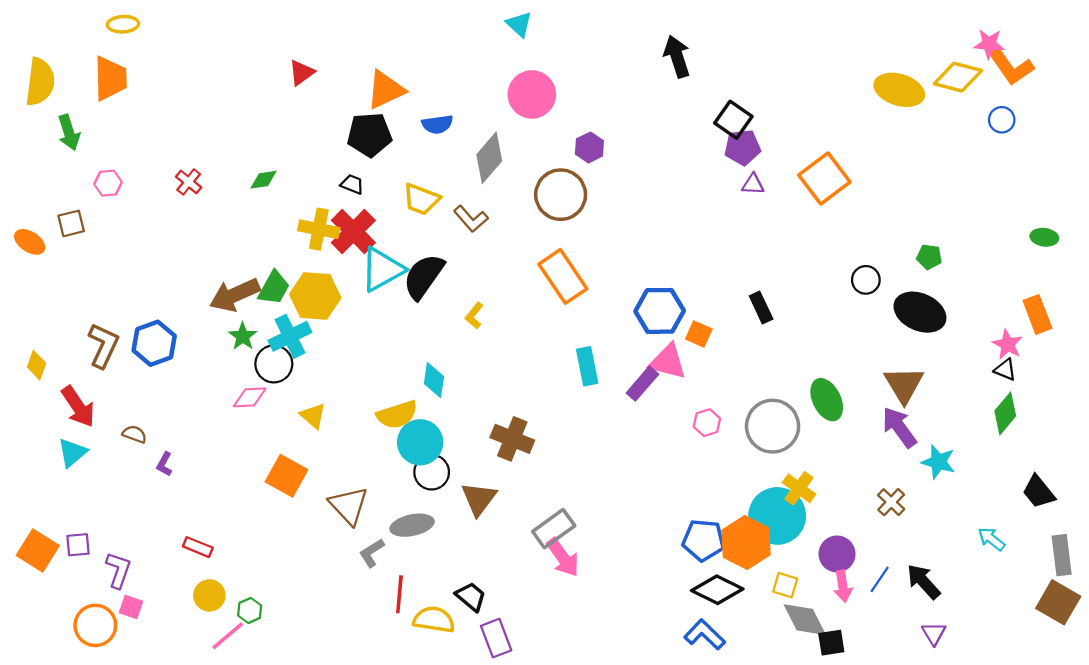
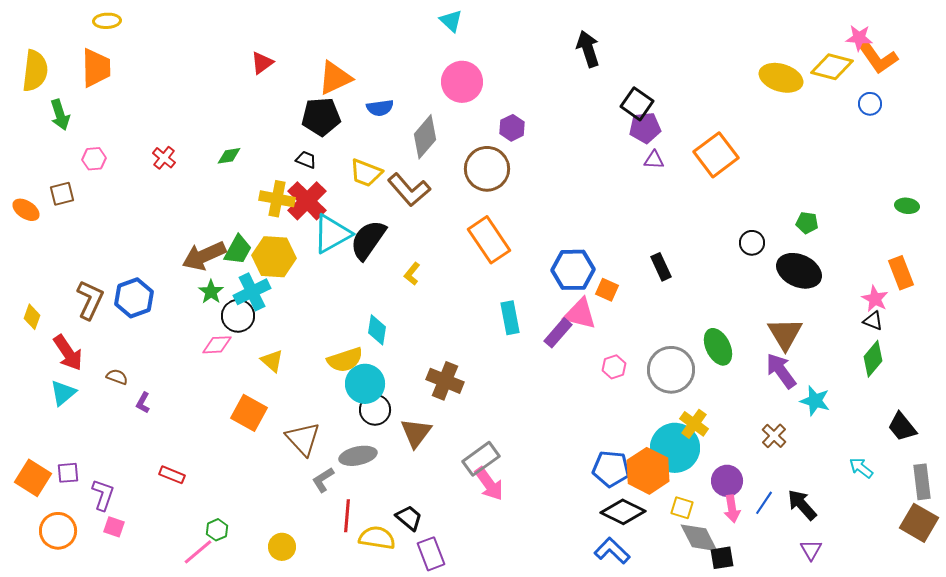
brown L-shape: (471, 219) -> (409, 190), size x1.4
yellow circle: (209, 595) -> (282, 547), moved
orange circle: (95, 625) -> (58, 531), moved

